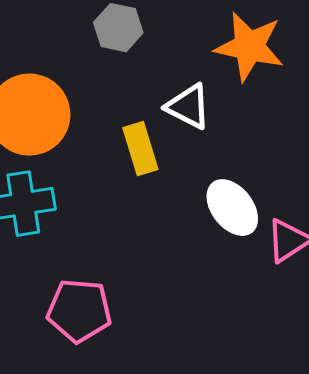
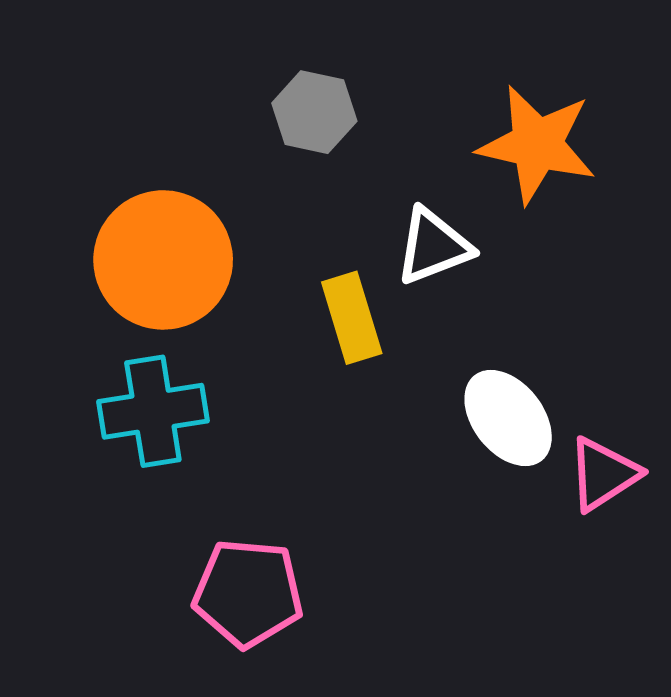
white triangle: (188, 107) -> (433, 246), turned -48

